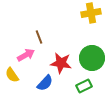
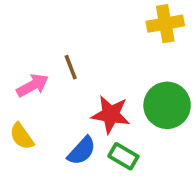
pink arrow: (26, 55) -> (33, 85), moved
green rectangle: (84, 86) -> (123, 156), moved, turned 56

